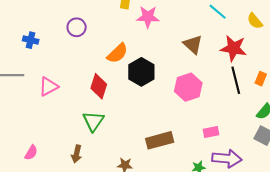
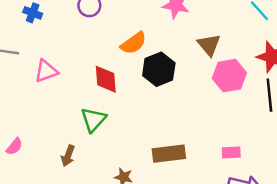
brown triangle: (193, 44) -> (209, 45), moved
red diamond: (99, 86) -> (106, 79), turned -30
pink hexagon: (188, 87) -> (229, 76), moved

